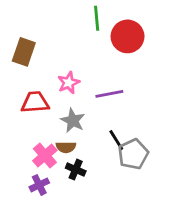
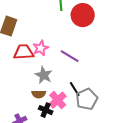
purple line: (109, 94) -> (70, 56), turned 42
red trapezoid: (35, 102) -> (24, 52), moved
pink cross: (45, 156) -> (58, 100), moved

